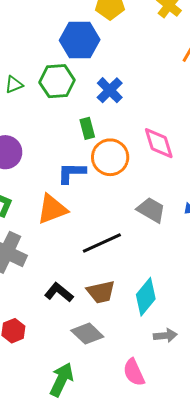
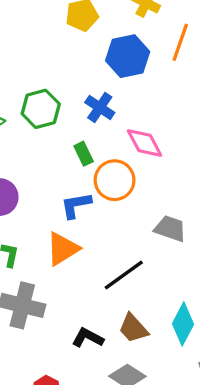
blue hexagon: (80, 40) -> (128, 56), moved
pink diamond: (159, 143) -> (145, 143), moved
brown trapezoid: (101, 292) -> (133, 328), turned 72

